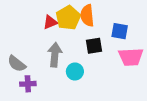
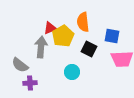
yellow pentagon: (68, 18) -> (63, 36), moved
black square: (94, 46) -> (89, 49), turned 35
gray arrow: (55, 55) -> (41, 47), moved

